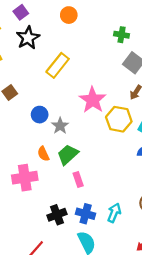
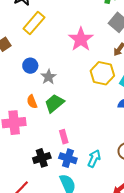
yellow rectangle: (58, 65) -> (34, 23), moved
pink star: (93, 100) -> (81, 39), moved
pink rectangle: (78, 179) -> (64, 137), moved

